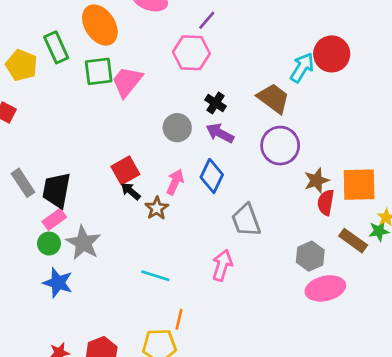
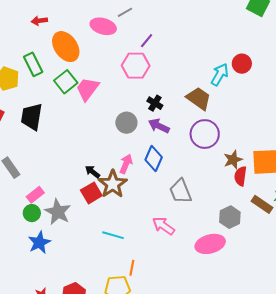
red circle: (332, 54) -> (242, 64), size x0.7
green square: (99, 71) -> (66, 82), turned -30
red square: (125, 170) -> (91, 193), moved
black trapezoid: (57, 190) -> (32, 117), moved
brown star: (157, 208) -> (113, 184), size x1.6
pink arrow: (222, 265) -> (163, 226), turned -70
blue star: (58, 283) -> (39, 243), turned 30
pink ellipse: (325, 288) -> (210, 244), moved

